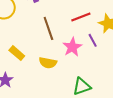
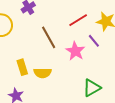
yellow rectangle: (17, 53) -> (22, 67), turned 42
yellow semicircle: (48, 63) -> (43, 73), moved

